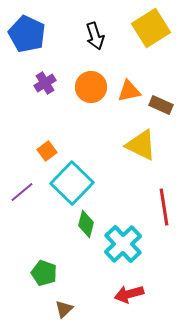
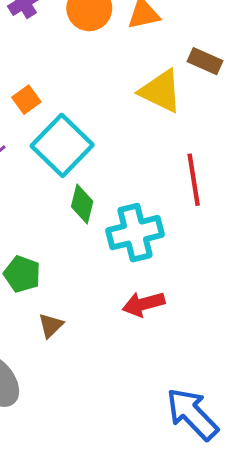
brown rectangle: (161, 105) -> (205, 61), moved
cyan cross: (123, 244) -> (135, 233), turned 30

